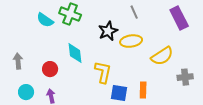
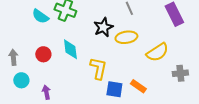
red circle: (50, 69) -> (43, 54), moved
orange rectangle: (143, 90) -> (138, 86), turned -56
cyan circle: (26, 92) -> (21, 80), moved

